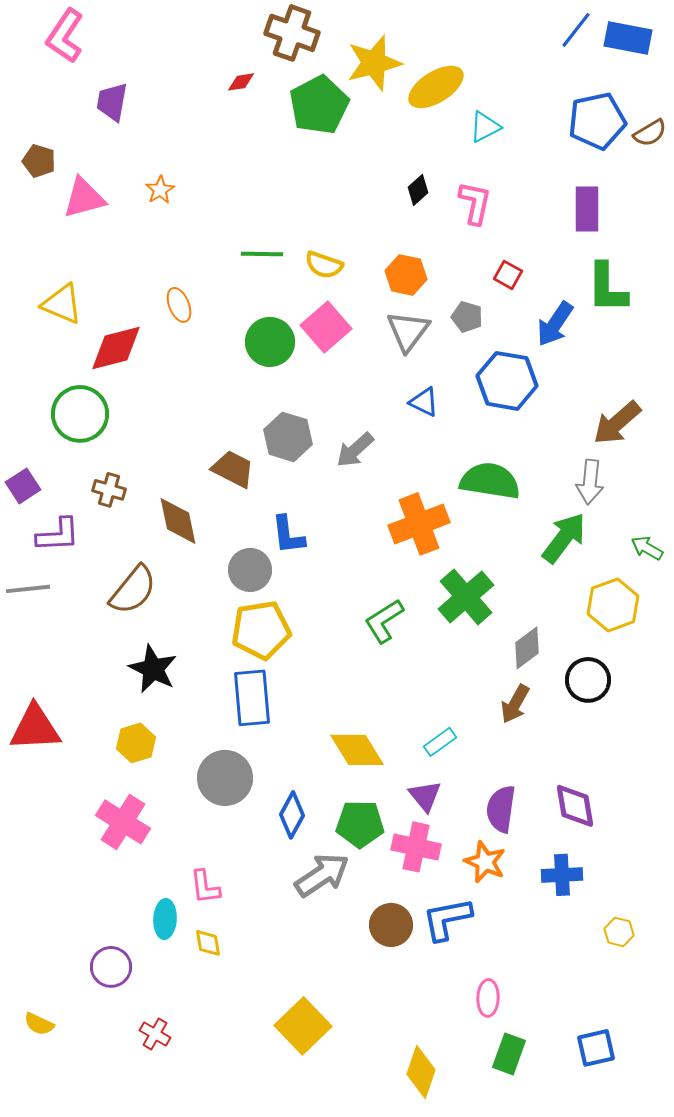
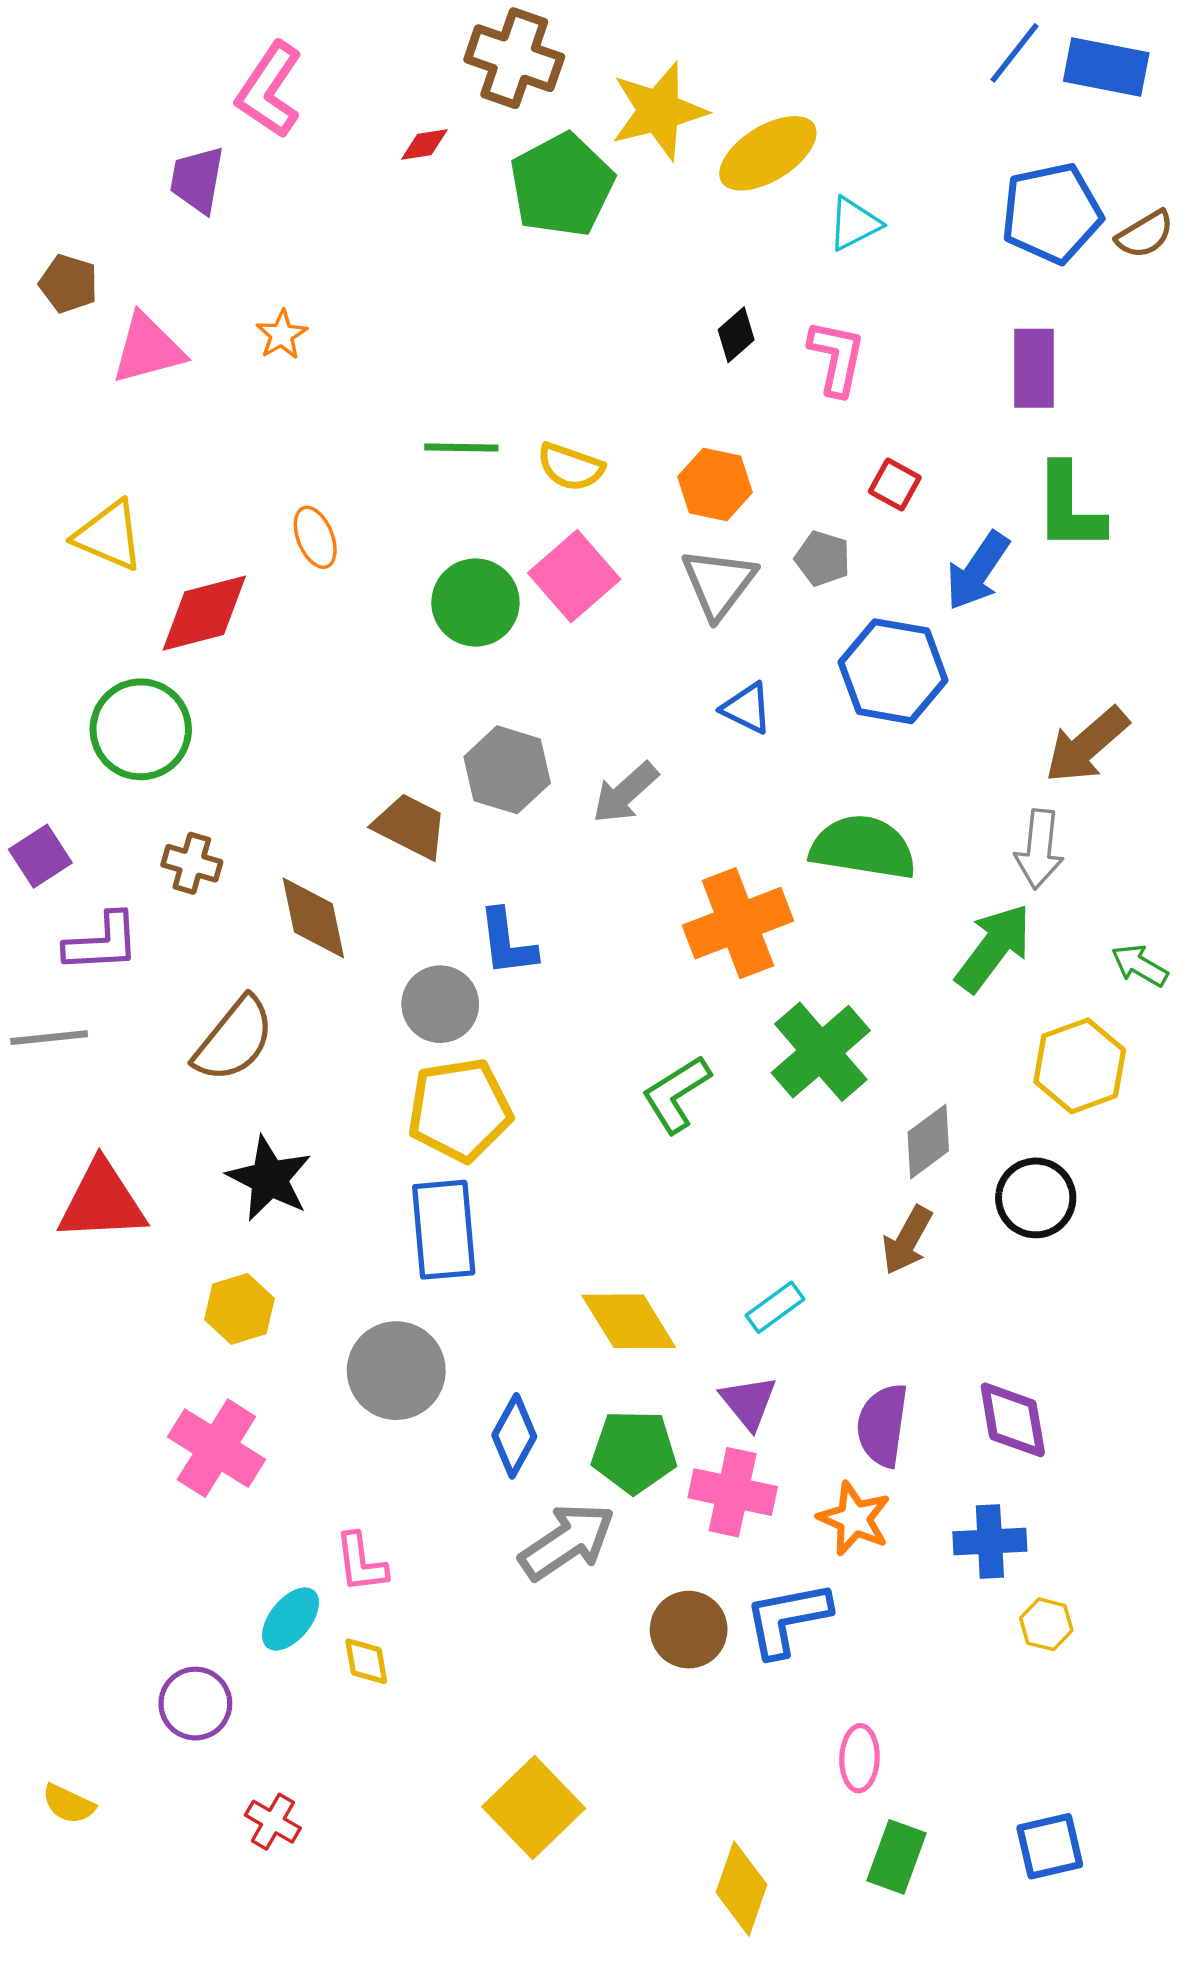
pink L-shape: (65, 36) -> (269, 90), moved
red triangle: (35, 728) -> (102, 1201), moved
cyan ellipse: (165, 919) -> (290, 1619), turned 36
yellow hexagon: (619, 932) -> (1046, 1624), moved

